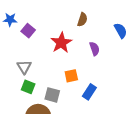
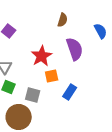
red star: (61, 43) -> (42, 56), moved
purple semicircle: (94, 49) -> (75, 49), size x1.6

